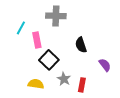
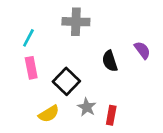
pink rectangle: (37, 40) -> (31, 68), moved
purple semicircle: (105, 65) -> (142, 50), moved
yellow semicircle: (36, 84) -> (49, 114), turned 140

